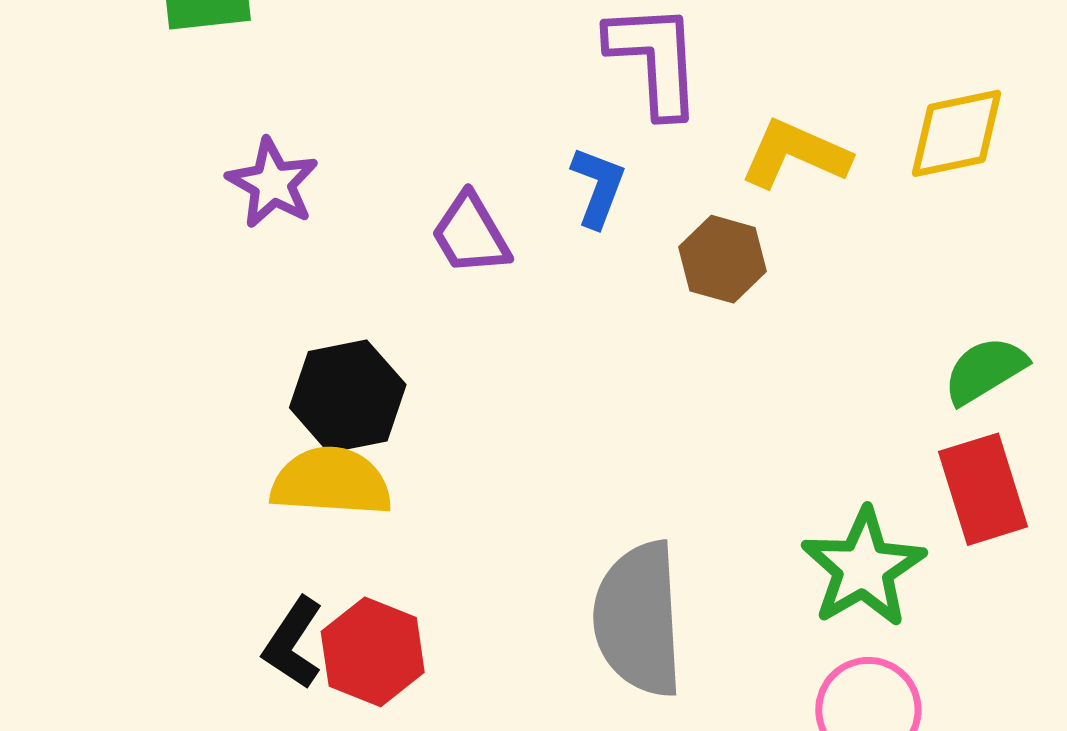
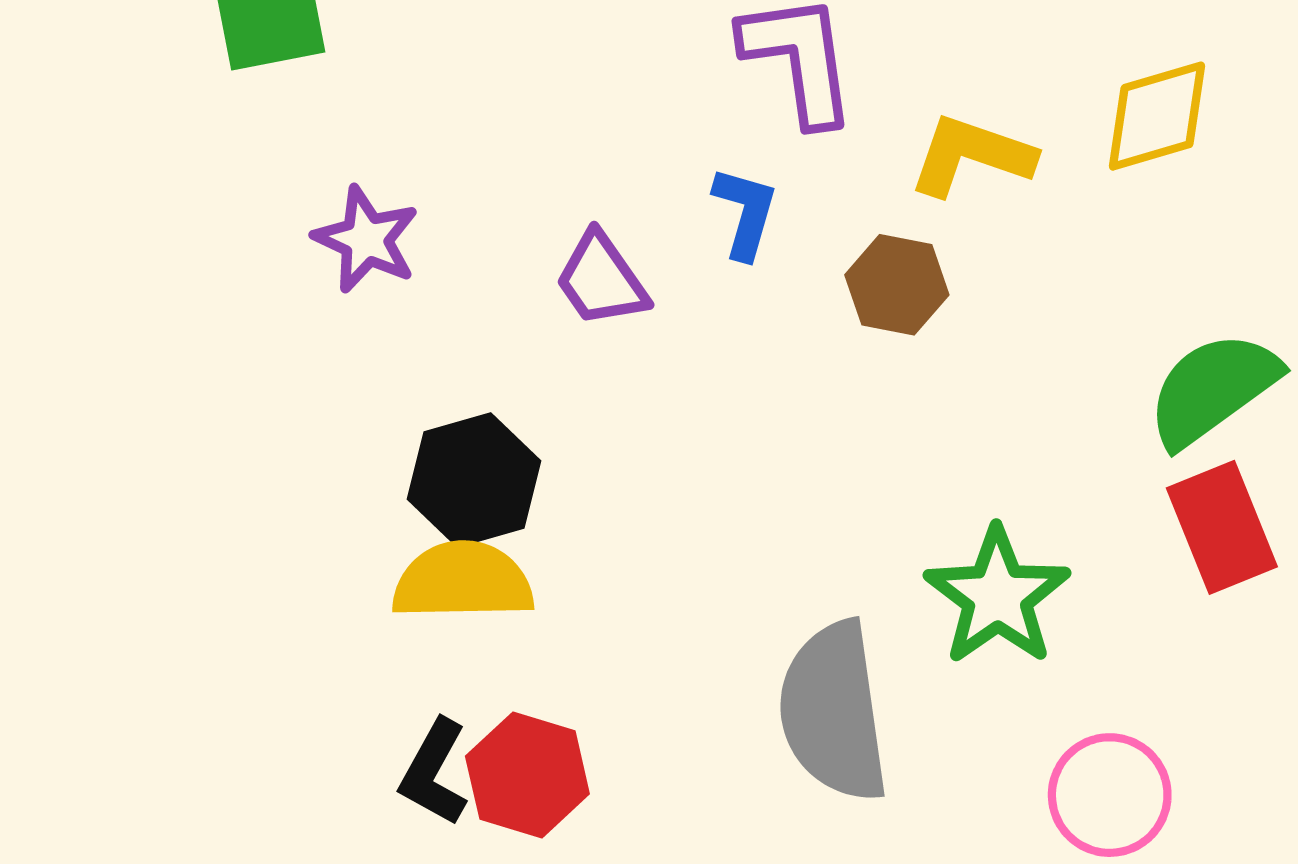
green semicircle: (985, 370) -> (1213, 389), size x1.4
green star: (863, 568) -> (997, 596), moved

